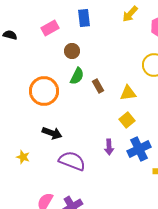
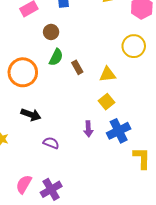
purple semicircle: (72, 161) -> (51, 143), size x0.6

